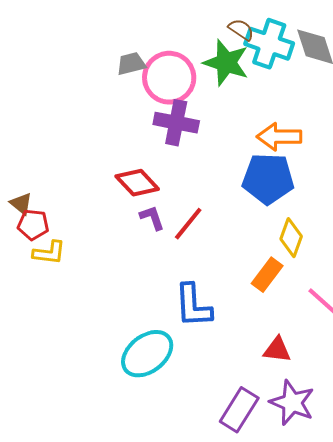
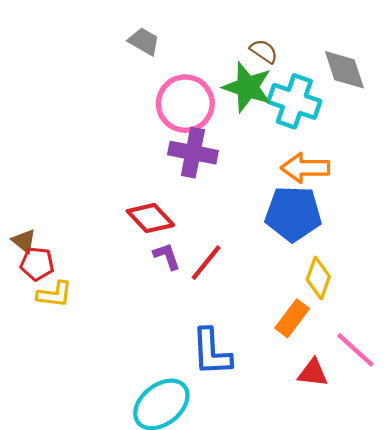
cyan cross: (269, 44) -> (294, 101), moved
gray trapezoid: (131, 64) -> (144, 41), moved, turned 44
red triangle: (277, 350) -> (313, 373), moved

